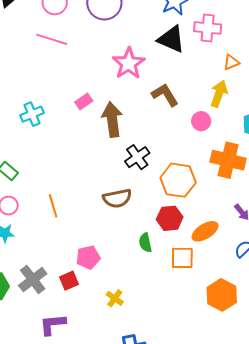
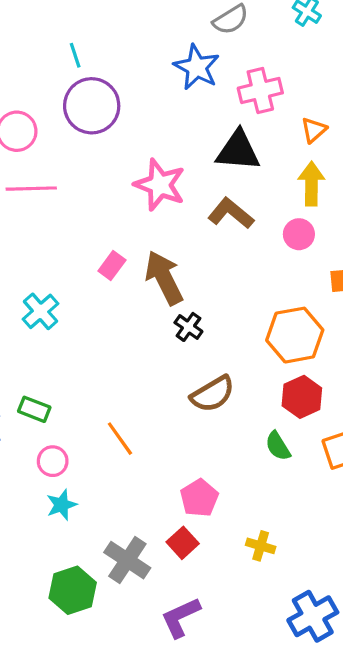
black triangle: (171, 39) -> (238, 151), moved
black cross: (137, 157) -> (188, 327), moved, size x0.7

